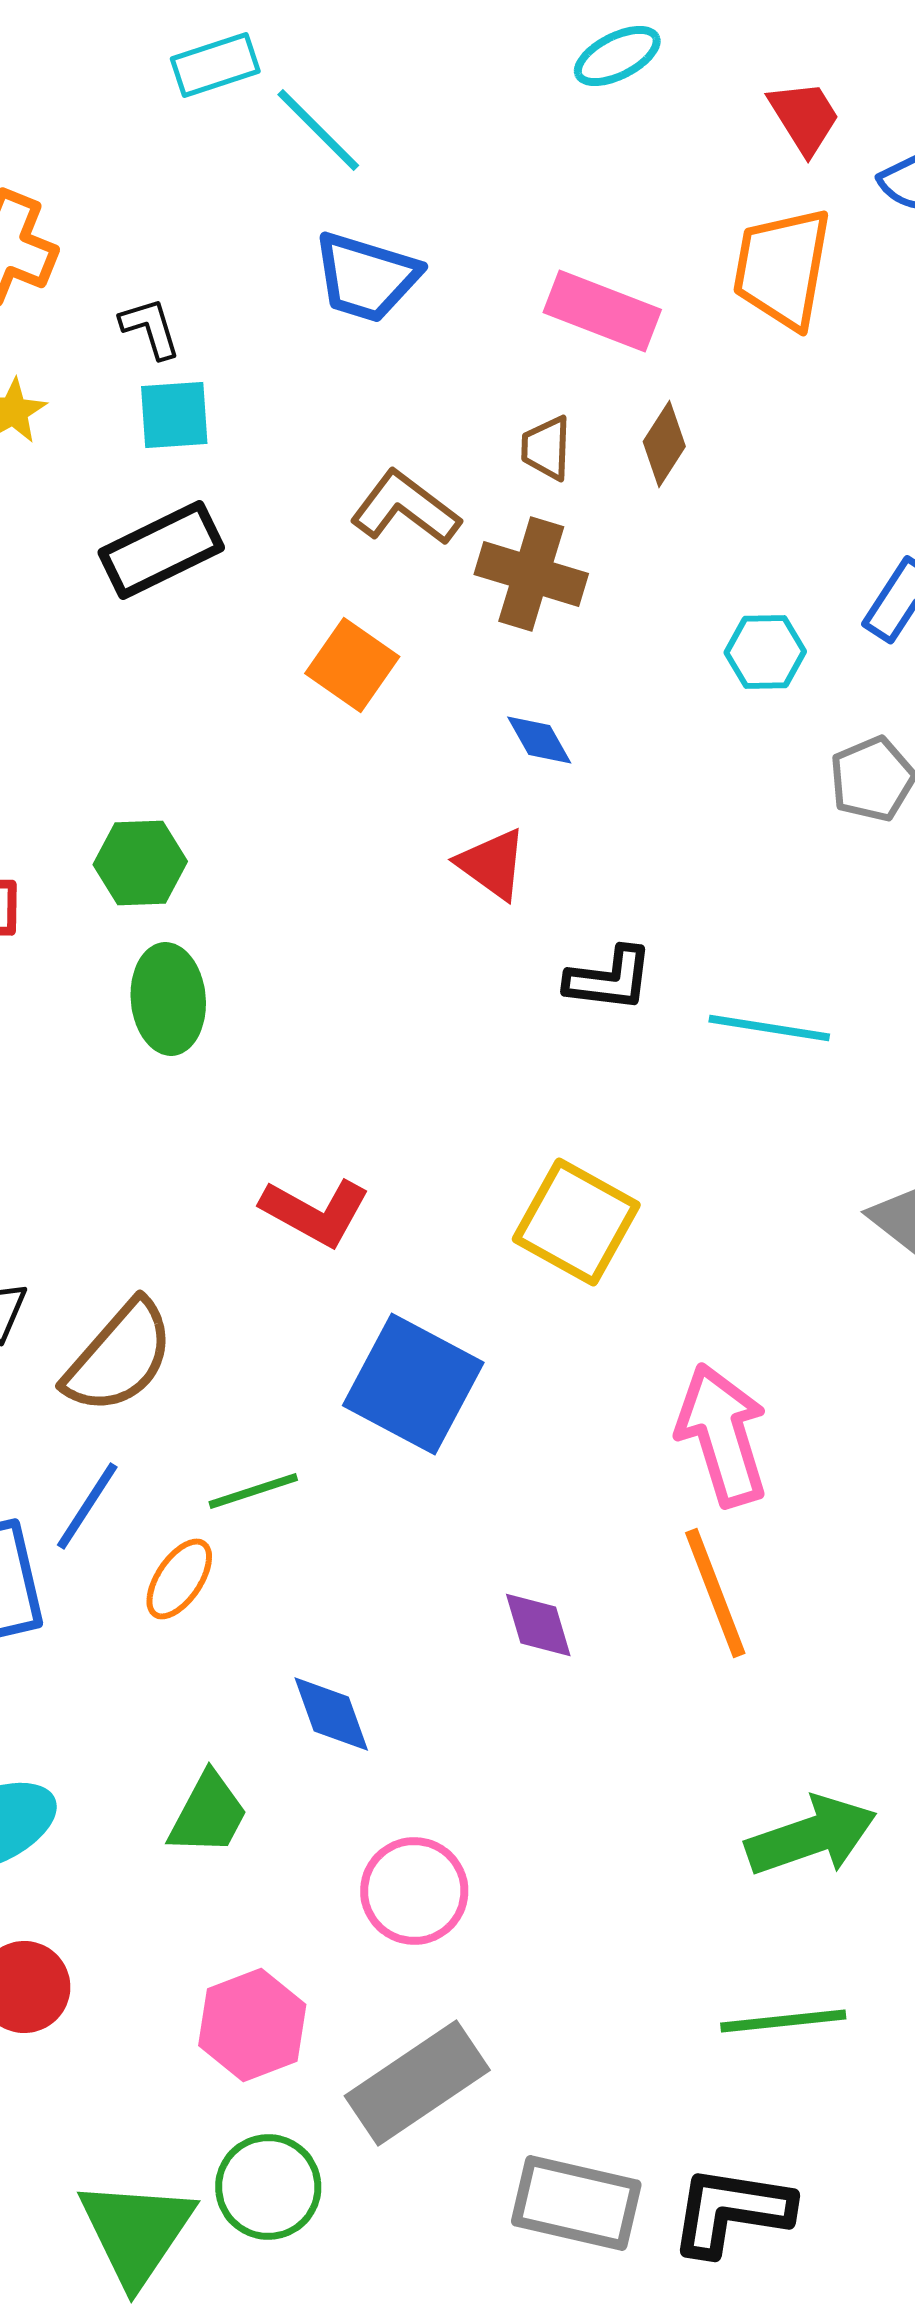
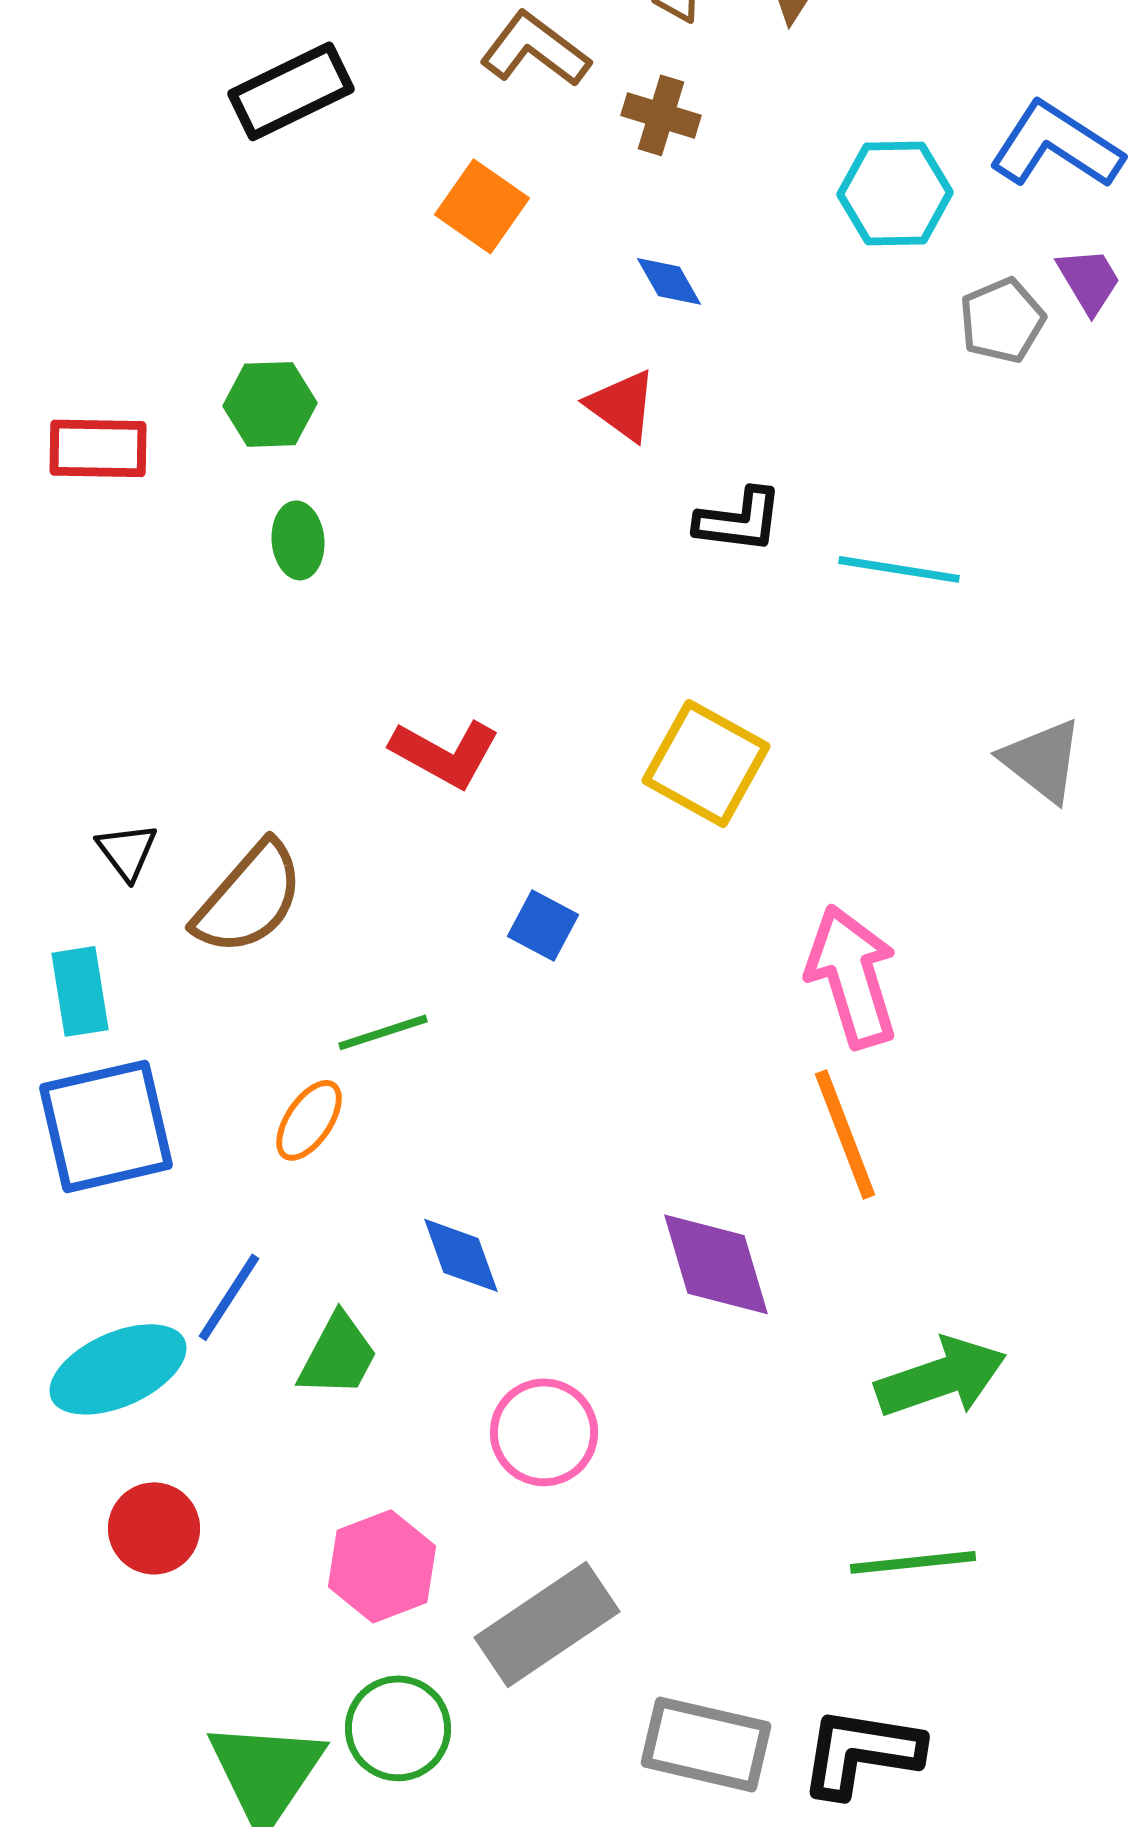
brown cross: (531, 574) -> (661, 115), size x0.7
cyan hexagon: (765, 652) -> (895, 193), size x1.4
green ellipse: (168, 999) -> (298, 540), size x0.7
blue square: (413, 1384) -> (543, 925), size x0.5
blue line: (87, 1506) -> (229, 1297), moved
purple diamond: (538, 1625) -> (716, 1264), moved, size x1.6

